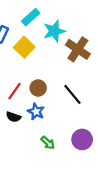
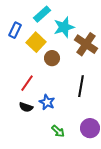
brown circle: (38, 88) -> (52, 58), moved
black line: (72, 94) -> (81, 86), turned 50

